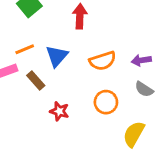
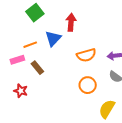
blue triangle: (57, 56) -> (53, 38), moved
red star: (59, 111) -> (21, 91), moved

